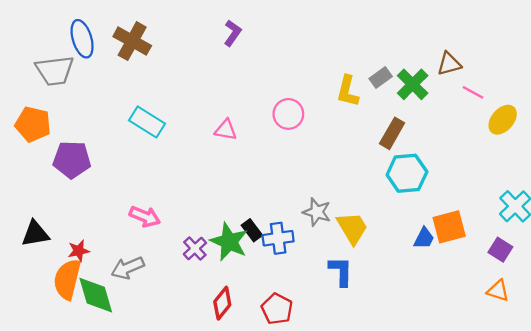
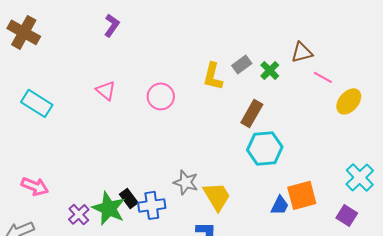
green cross: (413, 84) -> (270, 70), size x0.7
pink triangle: (226, 130) -> (106, 90), moved, turned 30

